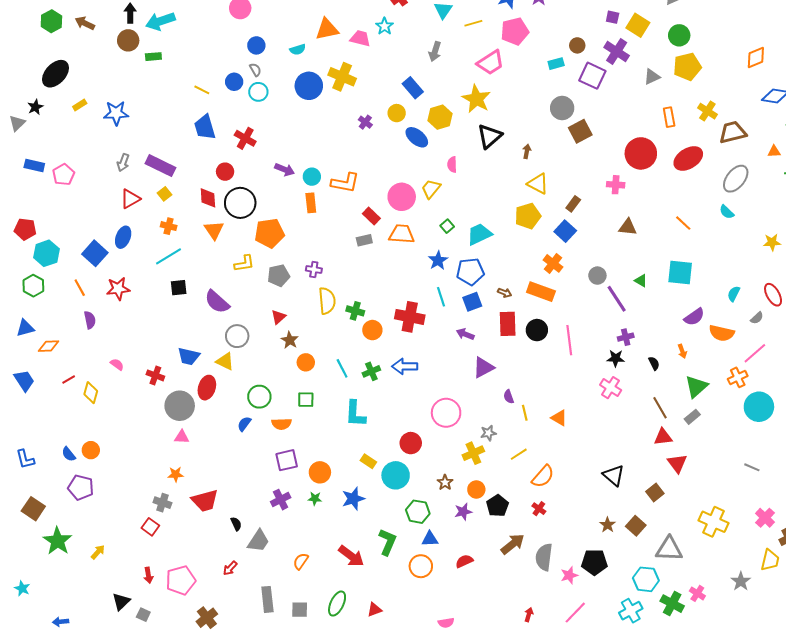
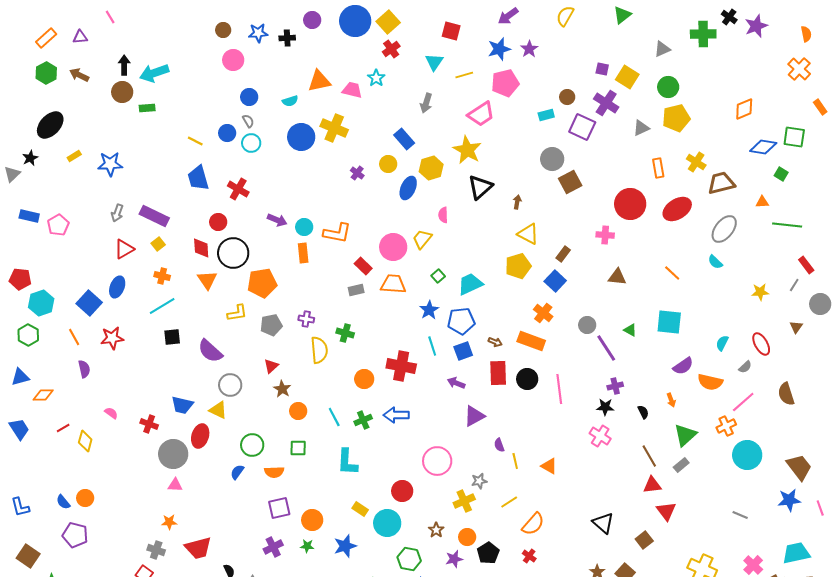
blue ellipse: (417, 137) -> (408, 188), turned 75
green cross: (355, 311) -> (345, 333), moved

